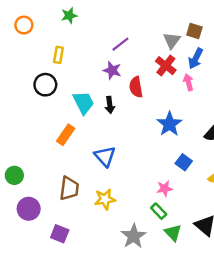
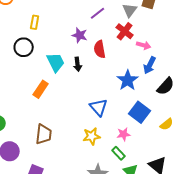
purple line: (120, 44) -> (98, 13), moved
blue arrow: (196, 58) -> (150, 65), moved
pink arrow: (188, 82) -> (144, 45), turned 120
blue triangle: (105, 156) -> (99, 107), moved
blue square: (184, 162) -> (140, 112), size x1.5
yellow star: (105, 199) -> (92, 136), moved

